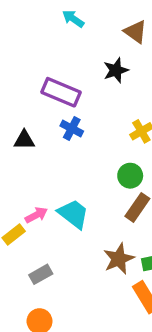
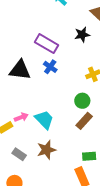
black triangle: (24, 140) -> (20, 70), size x1.6
brown star: (119, 259) -> (46, 150), moved
gray rectangle: (41, 274) -> (19, 154), turned 56

